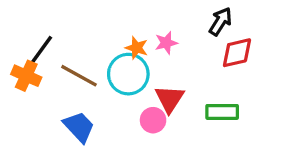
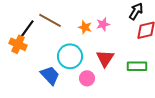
cyan circle: (128, 74) -> (70, 56), moved
brown line: (79, 76) -> (50, 20), moved
pink circle: (153, 120) -> (87, 78), moved

